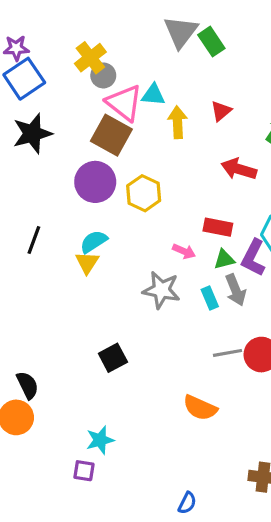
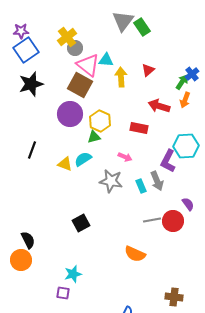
red rectangle: (218, 227) -> (139, 128), moved
cyan semicircle: (94, 242) -> (83, 159), moved
green triangle: (224, 259) -> (94, 137), moved
yellow triangle: (87, 263) -> (65, 164), turned -42

